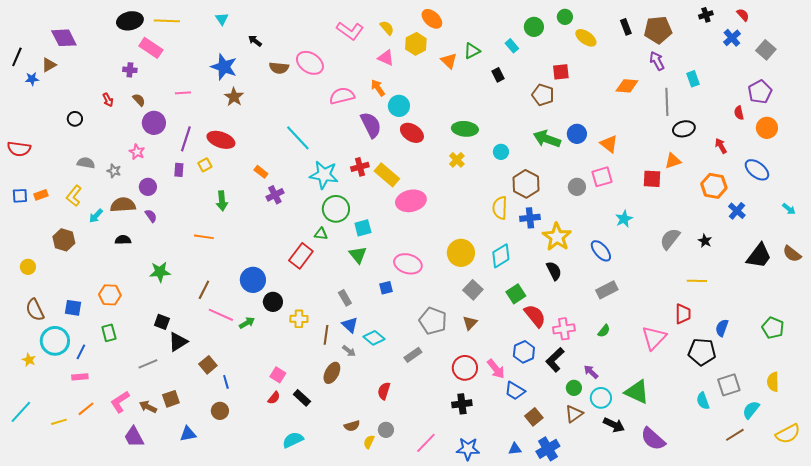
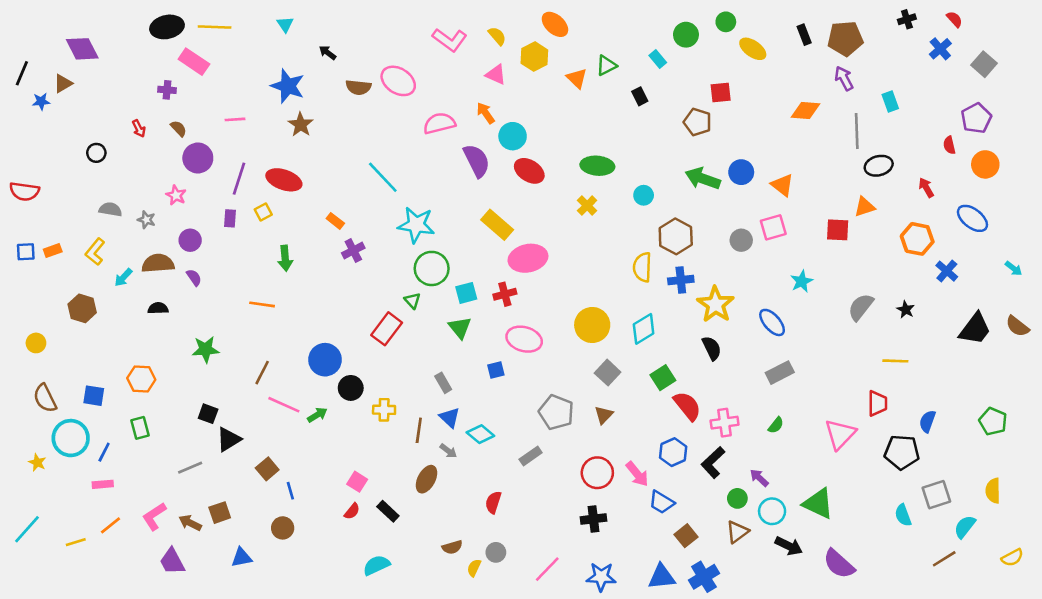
red cross: (360, 167) -> (505, 294), moved
green triangle: (321, 234) -> (412, 301), turned 40
yellow semicircle: (788, 434) -> (1012, 558), size x0.7
blue triangle: (515, 449) -> (662, 577), size x1.6

